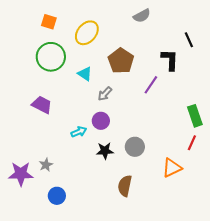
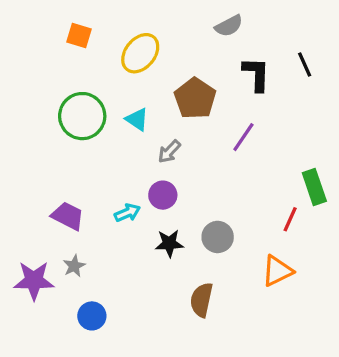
green circle: (51, 57) -> (82, 116), moved
black L-shape: (170, 60) -> (256, 74), moved
purple trapezoid: (42, 105) -> (68, 216), moved
red line: (192, 143) -> (290, 219), moved

